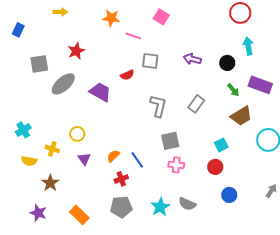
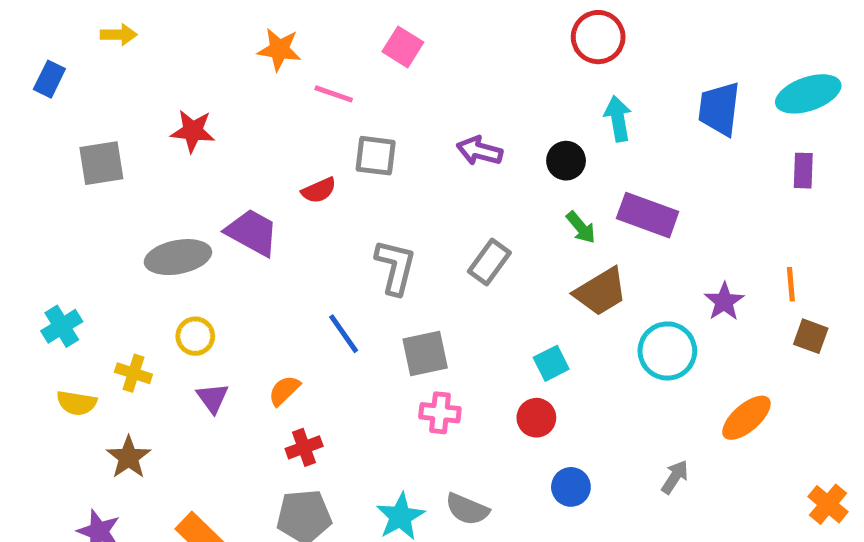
yellow arrow: (60, 12) -> (119, 35), moved
red star: (76, 51) -> (193, 131), turned 30
gray ellipse: (63, 84) -> (178, 257), moved, turned 30
blue line: (137, 160) -> (344, 334), moved

